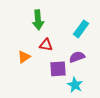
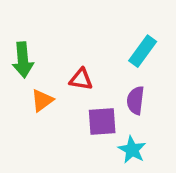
green arrow: (38, 20) -> (23, 60), moved
purple semicircle: (77, 57) -> (136, 100), turned -63

